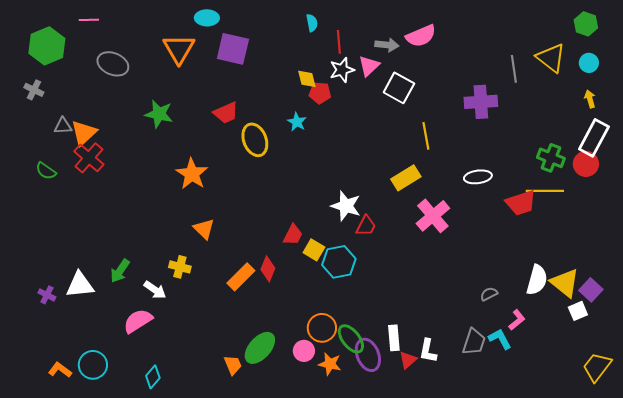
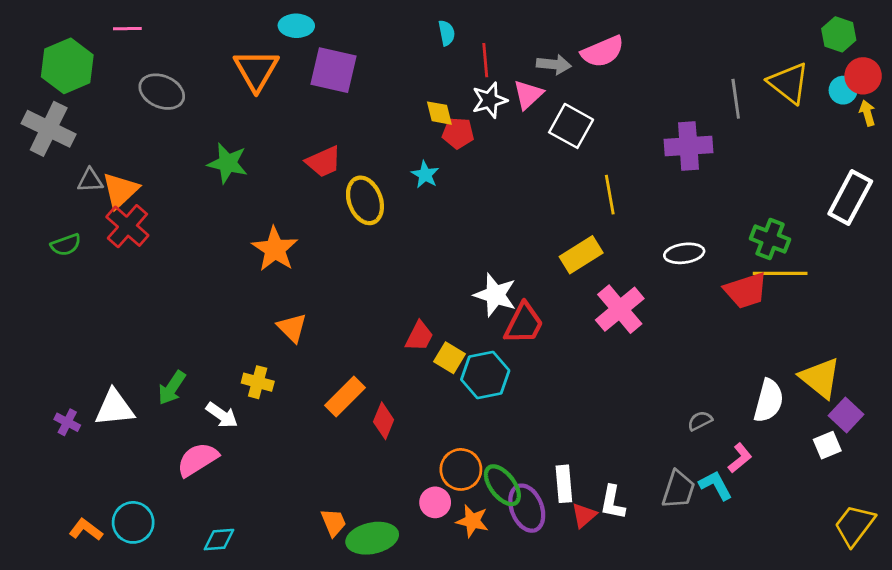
gray cross: (34, 90) -> (49, 129), size x1.8
yellow arrow: (590, 99) -> (867, 113), moved
green cross: (551, 158) -> (770, 239), moved
red circle: (586, 164) -> (863, 76), moved
green semicircle: (46, 171) -> (66, 245), turned -55
red trapezoid: (366, 226) -> (524, 323), size x1.4
red diamond: (268, 269) -> (384, 421), moved
yellow triangle: (565, 283) -> (820, 378), moved
green ellipse: (260, 348) -> (372, 538), moved, turned 36
cyan diamond: (153, 377) -> (219, 540), turned 45

